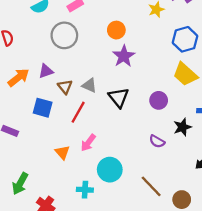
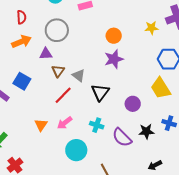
gray circle: (64, 35) -> (57, 30), moved
orange arrow: (19, 77) -> (21, 42), moved
blue square: (43, 108) -> (22, 81), moved
purple semicircle: (157, 141) -> (122, 137), size x1.5
cyan cross: (85, 190) -> (97, 125), moved

